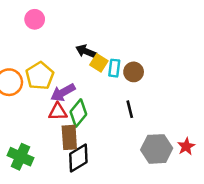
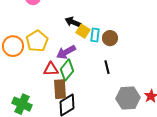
purple arrow: (63, 92) -> (66, 52), moved

